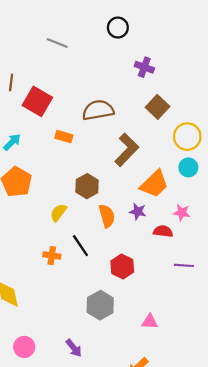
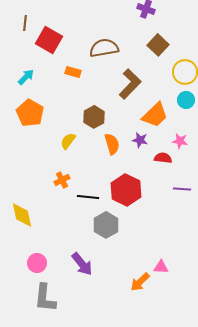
black line: (80, 246) -> (88, 197), moved, turned -50
orange cross: (52, 256) -> (62, 180), turned -35
red hexagon: (122, 267) -> (126, 190), size x1.4
pink triangle: (150, 322) -> (161, 267), moved
purple arrow: (74, 348) -> (82, 264), size x1.4

